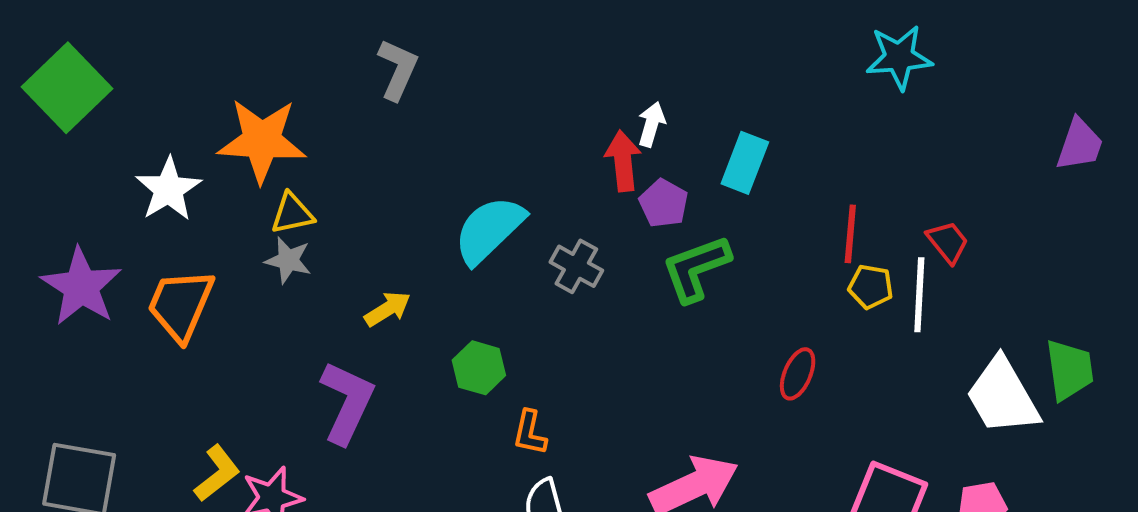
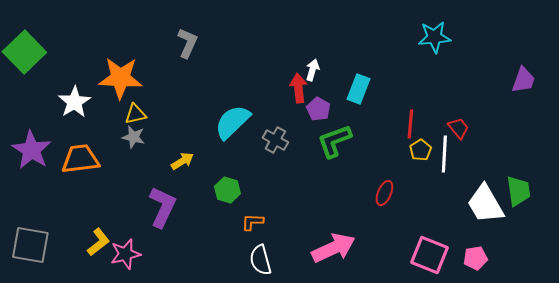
yellow pentagon: (871, 287) -> (420, 150), turned 30
orange trapezoid: (181, 305) -> (80, 159), turned 60
orange L-shape: (530, 433) -> (252, 222), turned 80

